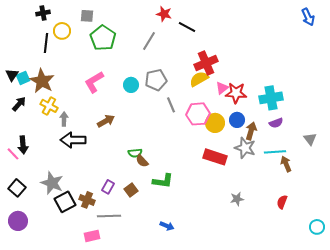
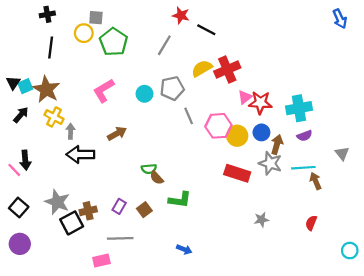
yellow circle: (62, 31) -> (84, 33), moved
yellow semicircle: (199, 79) -> (202, 68), moved
brown cross: (87, 200) -> (88, 211), moved, turned -35

